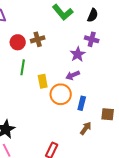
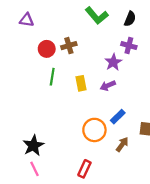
yellow rectangle: (43, 81) -> (81, 83), moved
orange circle: (61, 94) -> (94, 130), moved
blue rectangle: (82, 103) -> (118, 117), turned 32

